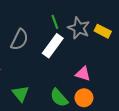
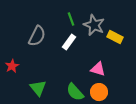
yellow rectangle: (103, 31) -> (115, 37), moved
white rectangle: (53, 46) -> (69, 42), size x0.7

